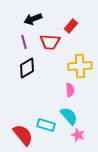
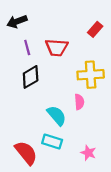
black arrow: (33, 19) -> (17, 21), moved
red rectangle: (71, 26) -> (95, 29), moved
cyan semicircle: (69, 116) -> (57, 115), moved

